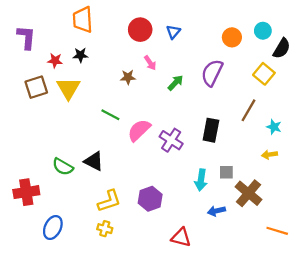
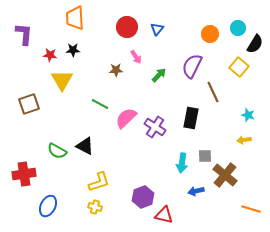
brown square: (36, 87) -> (29, 104), moved
brown line: (248, 110) -> (213, 92), moved, turned -55
purple hexagon: (150, 199) -> (143, 197), moved

